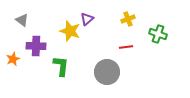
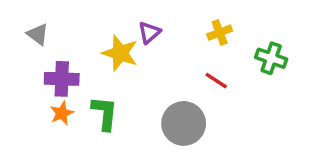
red line: (126, 47) -> (216, 81), turned 40
orange star: (13, 59) -> (62, 113), moved

